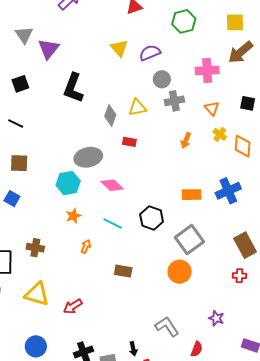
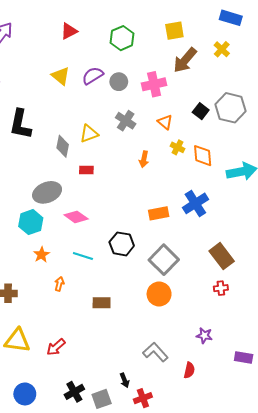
gray circle: (162, 79) -> (119, 82), moved
gray cross: (174, 101) -> (126, 121), turned -36
black square: (248, 103) -> (201, 111), turned 35

